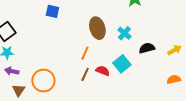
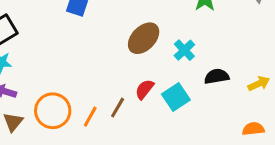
brown ellipse: (97, 28) -> (144, 38), turned 55
orange line: (85, 53) -> (90, 117), moved
red semicircle: (103, 71) -> (145, 89), moved, turned -80

